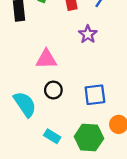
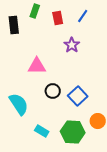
black circle: (53, 90) -> (53, 91), moved
blue square: (95, 95) -> (78, 96), turned -36

